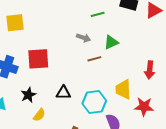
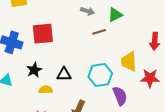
black triangle: (63, 93) -> (64, 74), moved
yellow semicircle: (39, 115) -> (46, 90), turned -128

